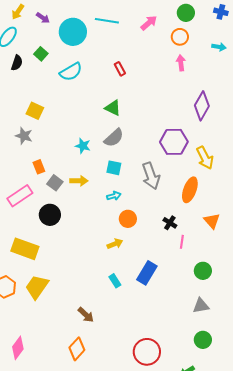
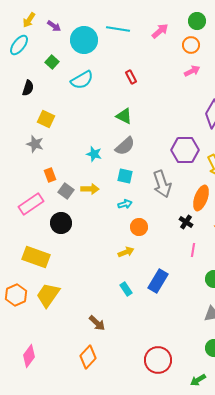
black semicircle: (17, 63) -> (28, 88), moved
pink arrow: (181, 63) -> (192, 71), turned 70
black cross: (170, 223) -> (186, 222), moved

